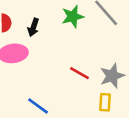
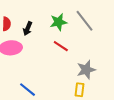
red line: (80, 73) -> (61, 46), moved

